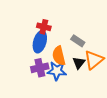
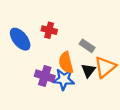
blue ellipse: (40, 42) -> (20, 39), moved, turned -55
purple cross: (40, 68) -> (45, 76), turned 30

